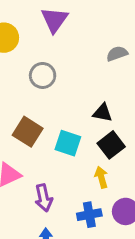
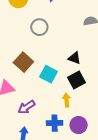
purple arrow: (44, 198) -> (27, 107), turned 60

